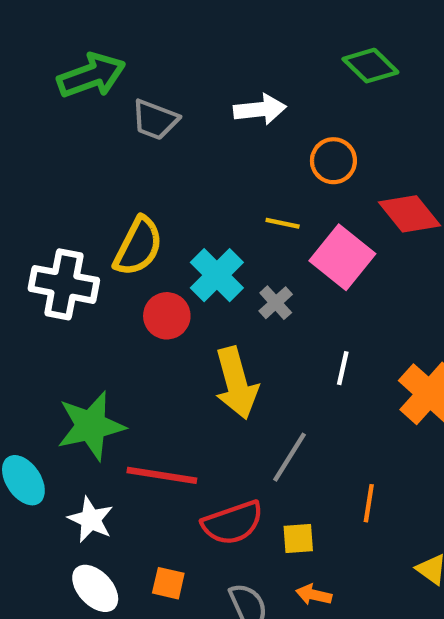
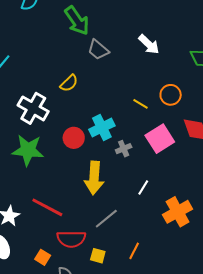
green arrow: (91, 75) -> (77, 21), turned 56
white arrow: (260, 109) -> (149, 44), moved, turned 30
yellow line: (283, 223) -> (141, 104), moved
yellow semicircle: (138, 246) -> (69, 83), moved, size x0.7
green star: (91, 426) -> (28, 150), moved
orange square: (168, 583) -> (43, 257), moved

